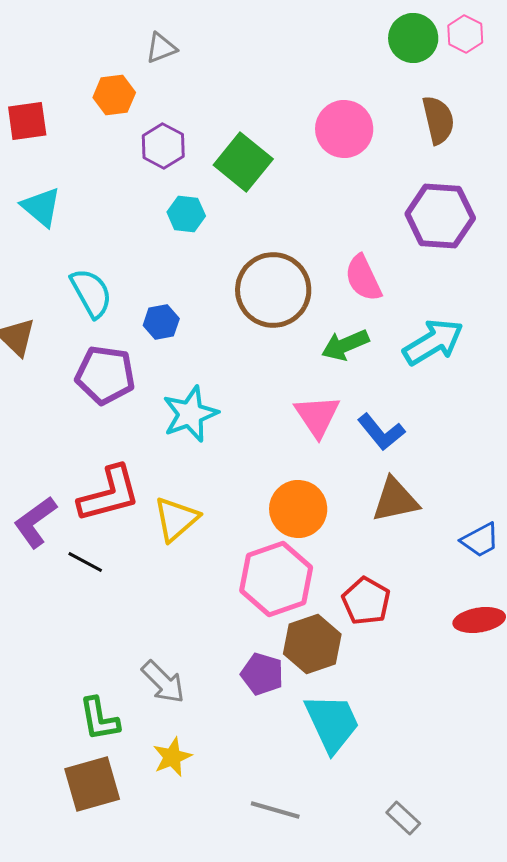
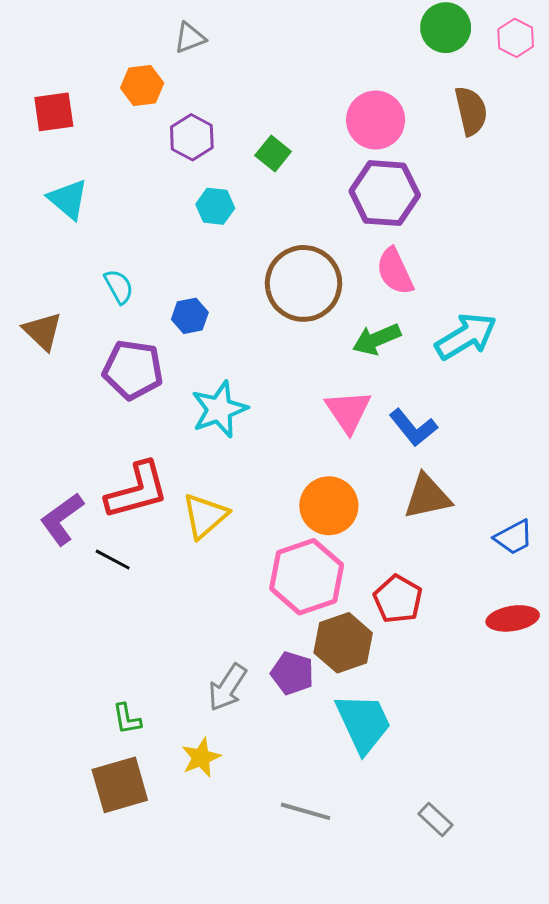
pink hexagon: (465, 34) -> (516, 38), moved
green square: (243, 162) -> (273, 154), size x0.6
purple hexagon: (440, 216) -> (385, 193), moved
cyan semicircle: (91, 293) -> (119, 286), size x0.7
gray arrow: (163, 682) -> (227, 687), moved, turned 78
green L-shape: (99, 719) -> (127, 719), size x0.7

